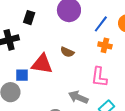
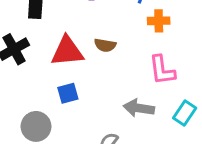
red triangle: (42, 64) -> (67, 51), moved
blue square: (22, 75) -> (68, 93), moved

